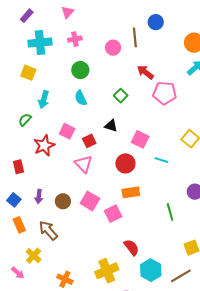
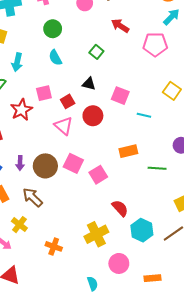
pink pentagon: (165, 93) -> (155, 44), moved
pink square: (67, 131) -> (44, 93), turned -35
red circle: (125, 163) -> (93, 116), moved
orange rectangle: (131, 192) -> (128, 151), moved
brown circle: (63, 201) -> (45, 166), size x1.5
green line: (170, 212) -> (157, 168), turned -66

